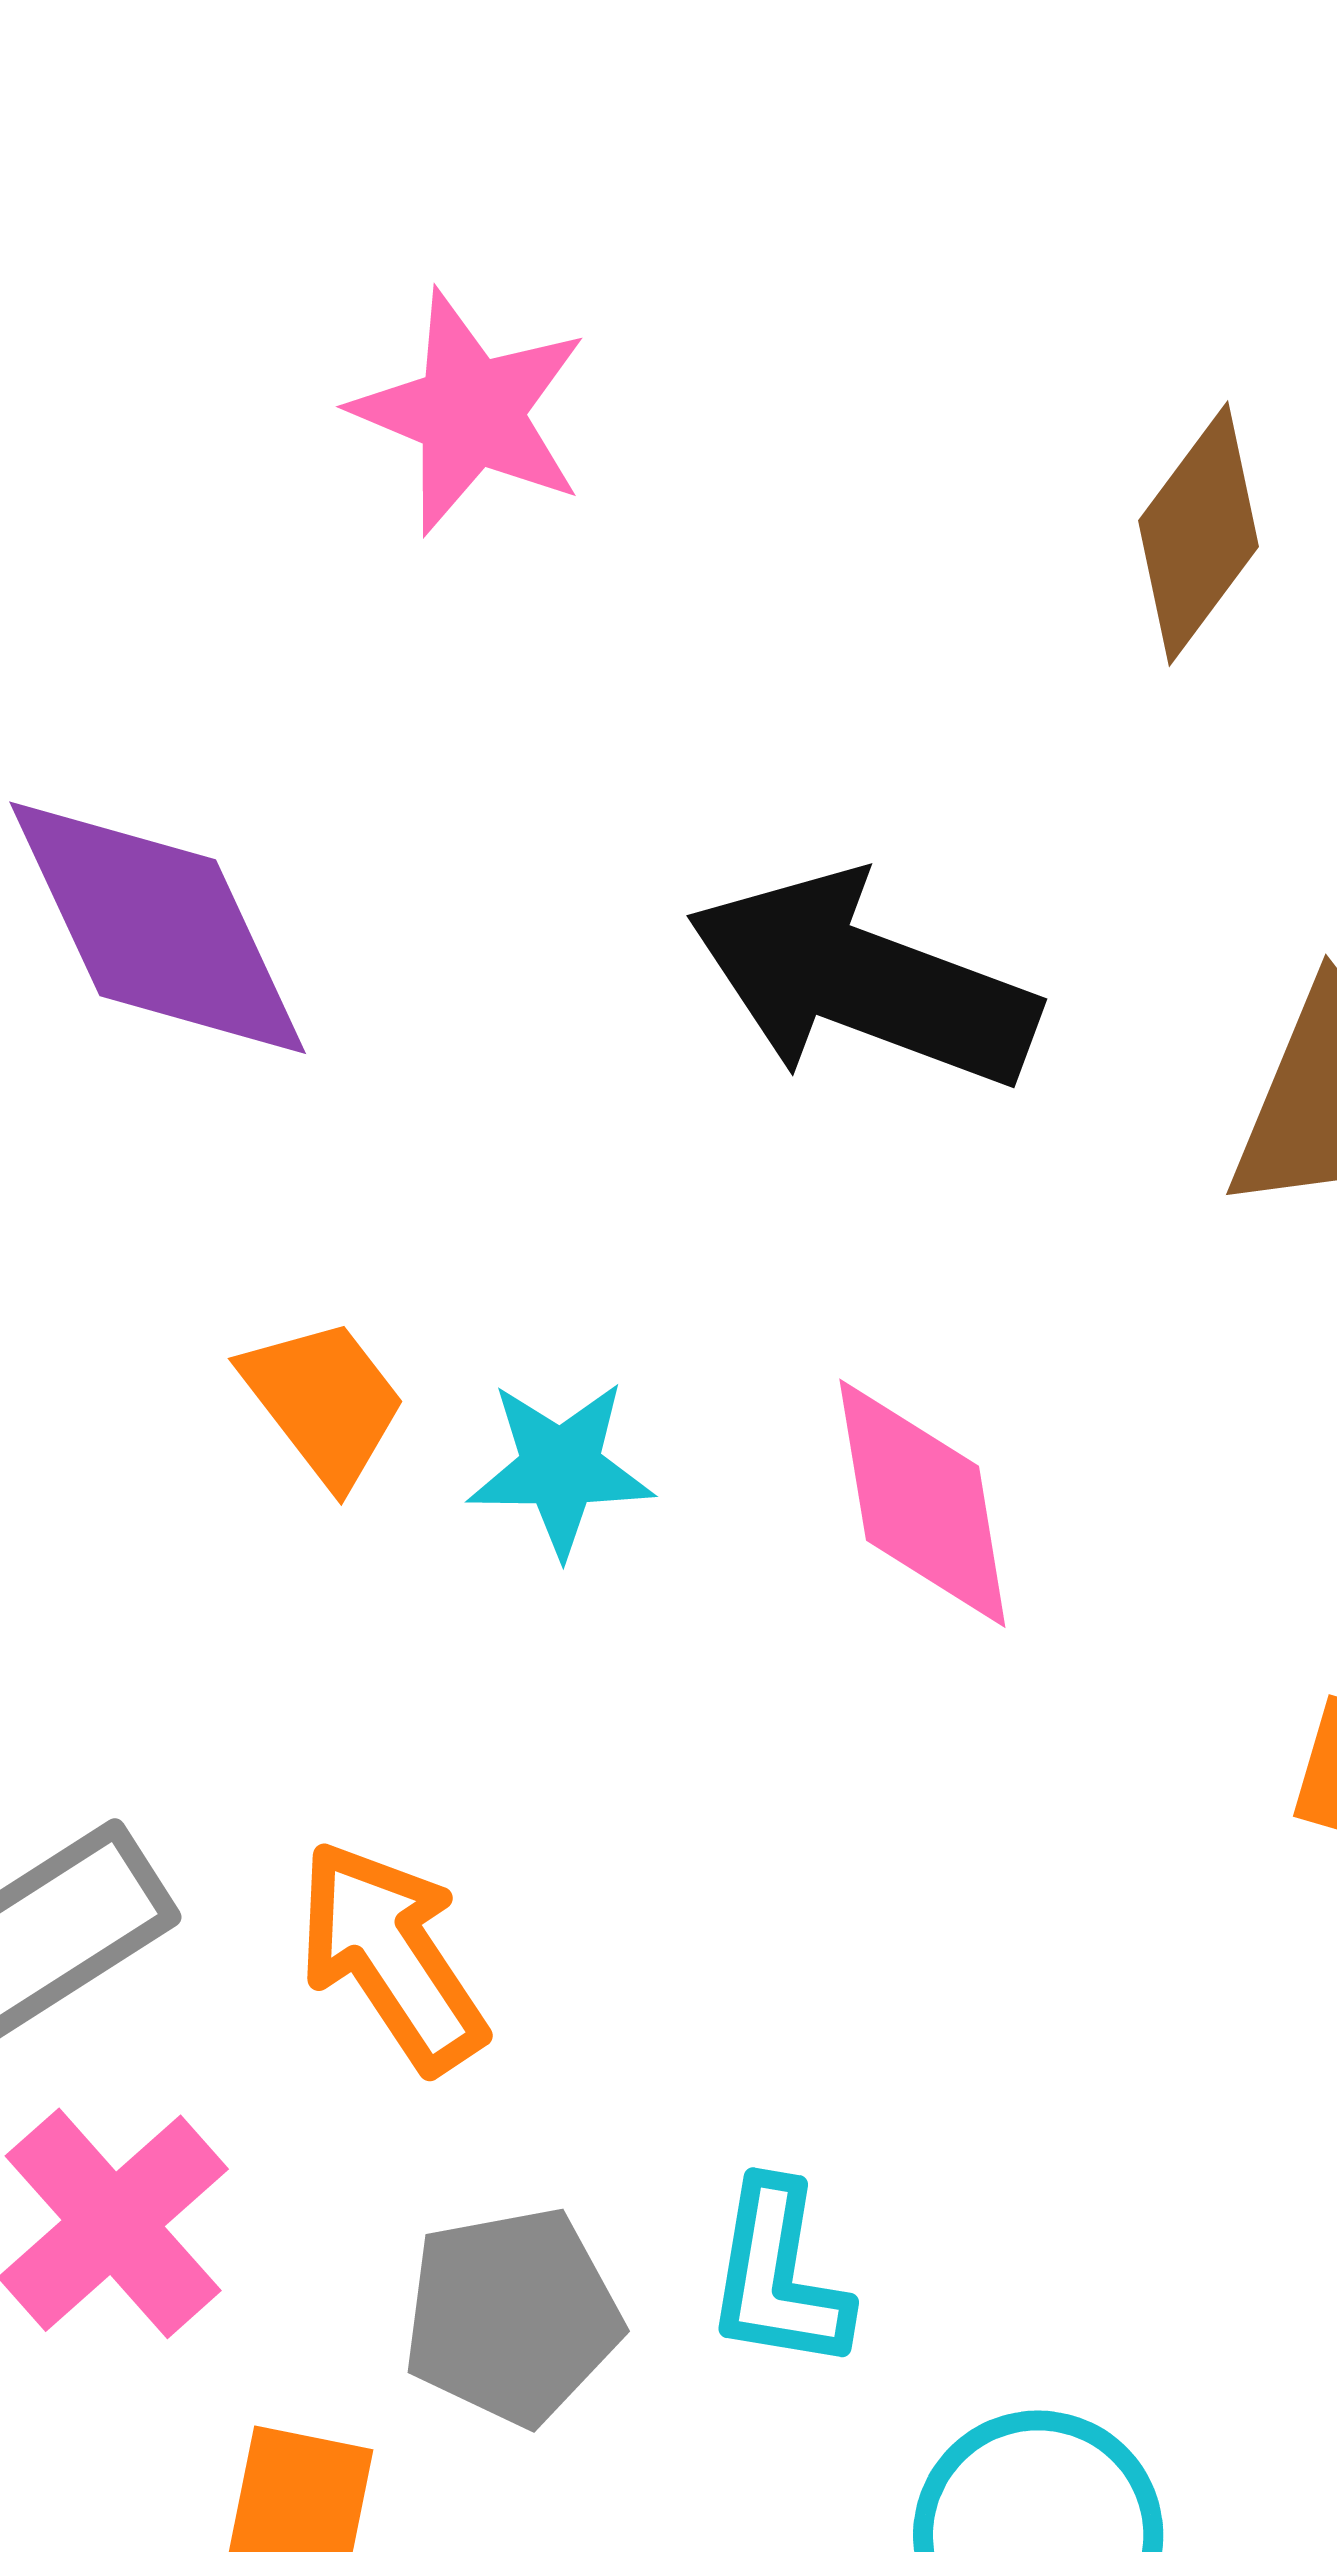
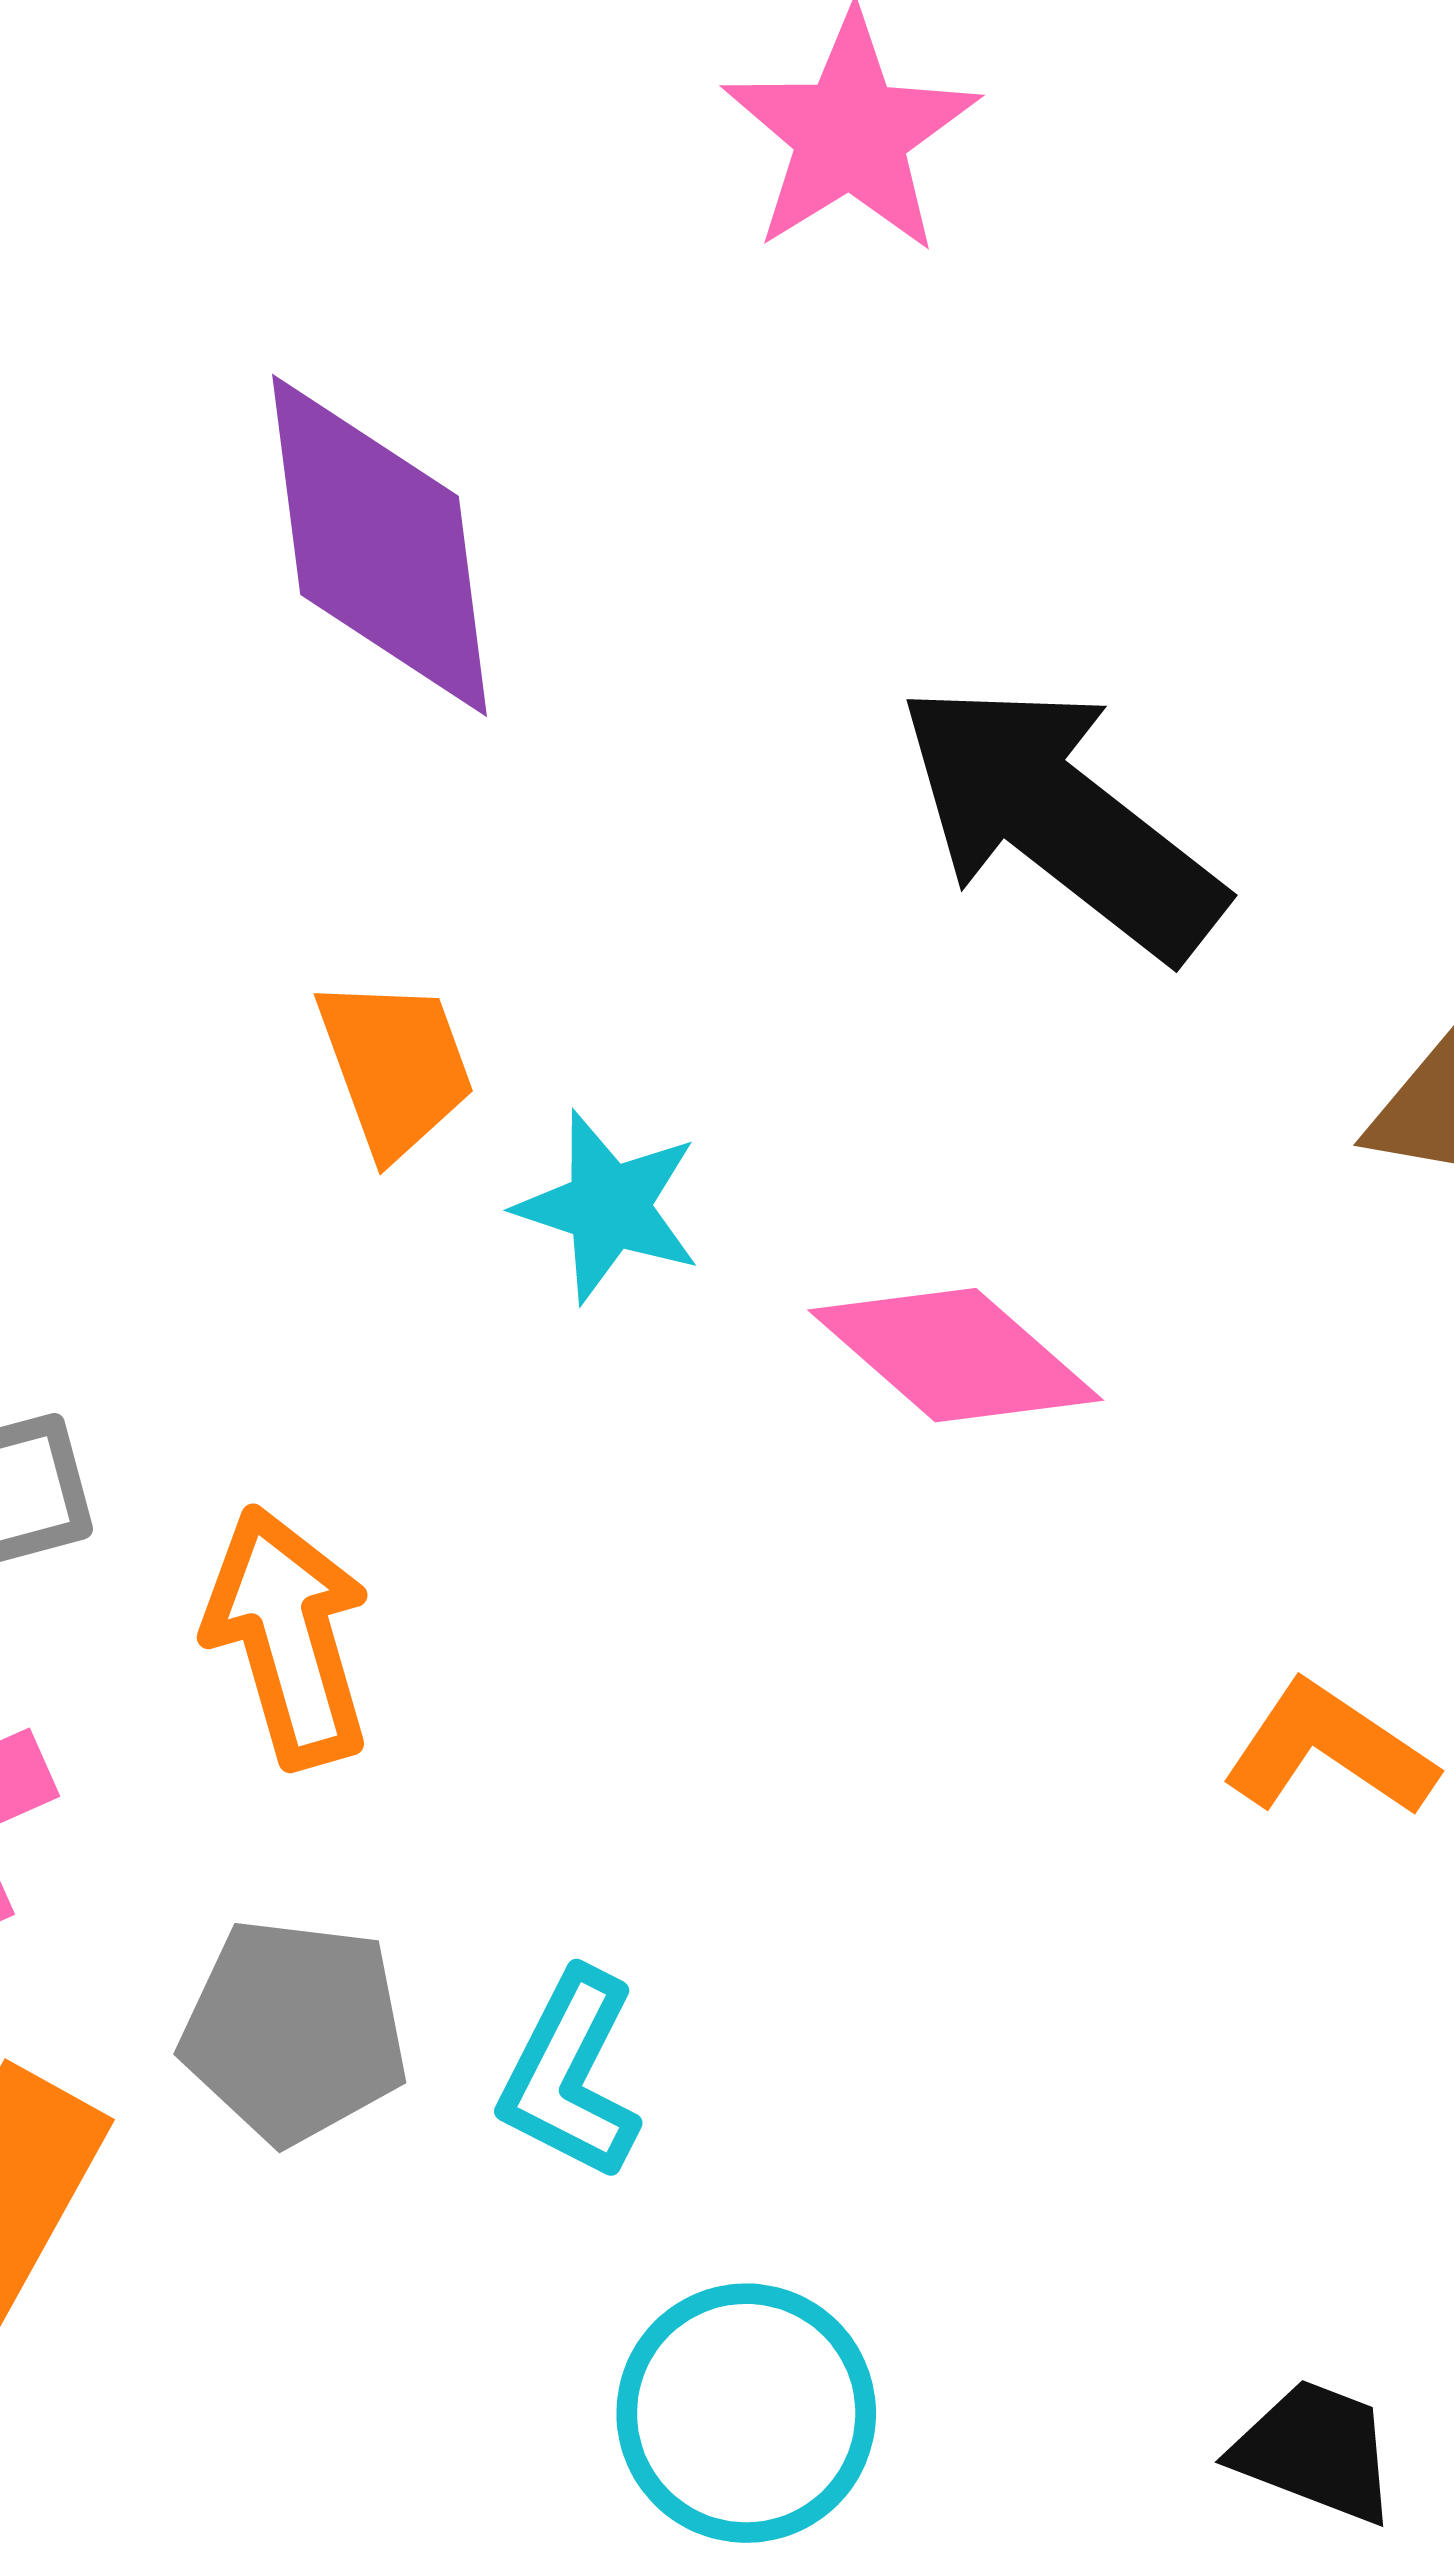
pink diamond: (922, 1503) -> (956, 1355), turned -57

